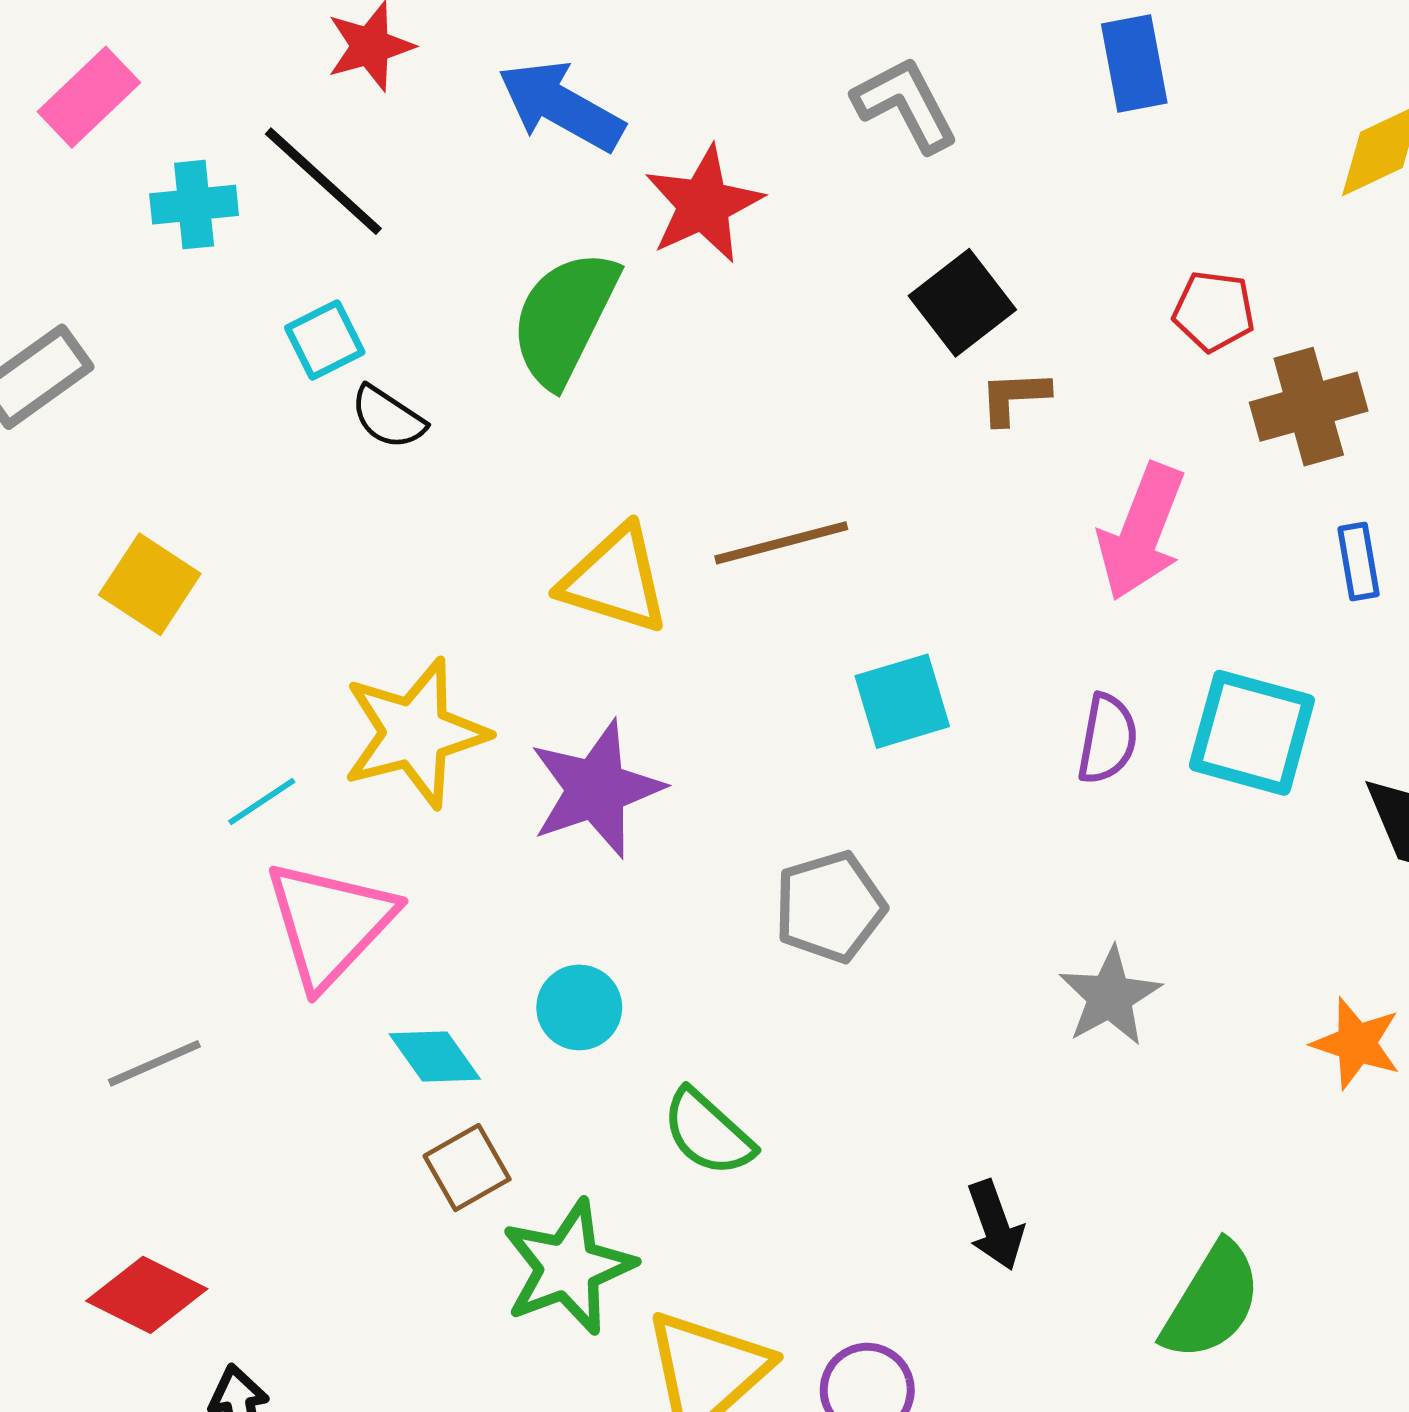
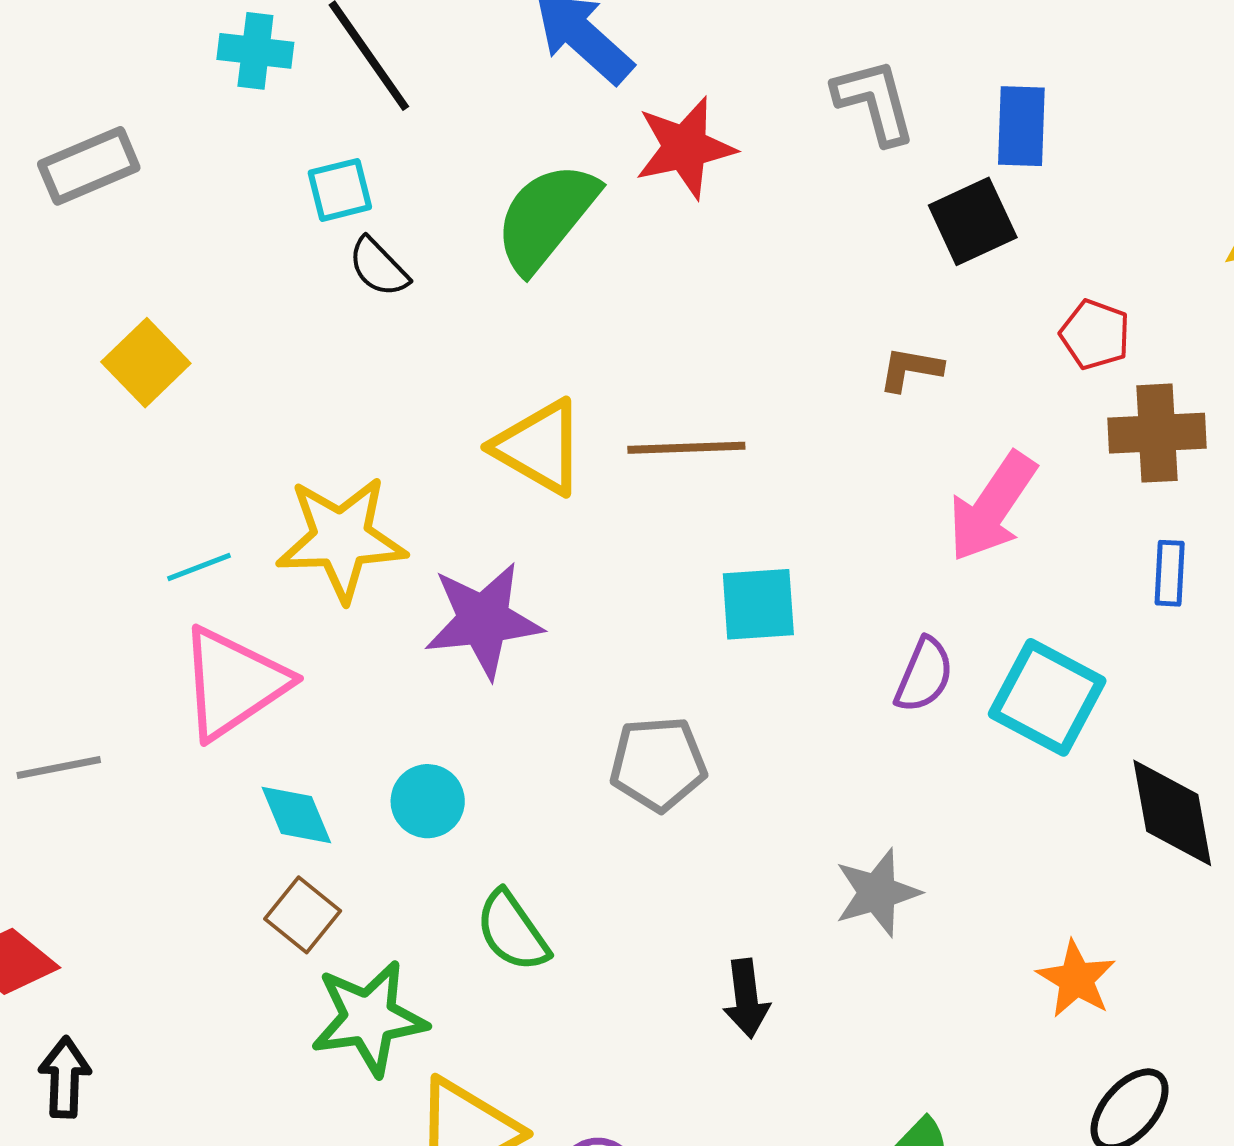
blue rectangle: (1134, 63) -> (1021, 126), moved
black square: (962, 303) -> (973, 221), moved
brown square: (467, 1168) -> (303, 915), turned -34
black arrow: (995, 1225) -> (746, 998), moved

